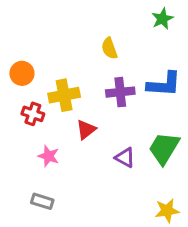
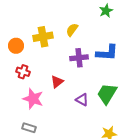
yellow semicircle: (109, 48) -> (72, 30), turned 56
yellow cross: (64, 95) -> (43, 37), moved
pink star: (48, 156) -> (33, 99), size x1.5

